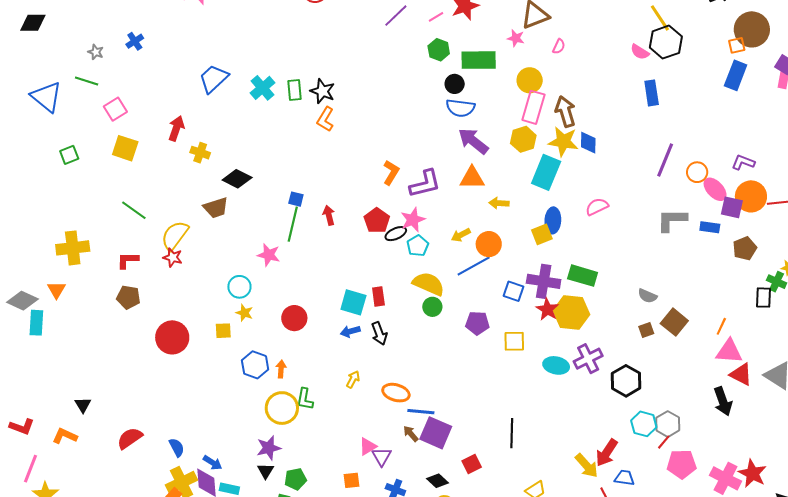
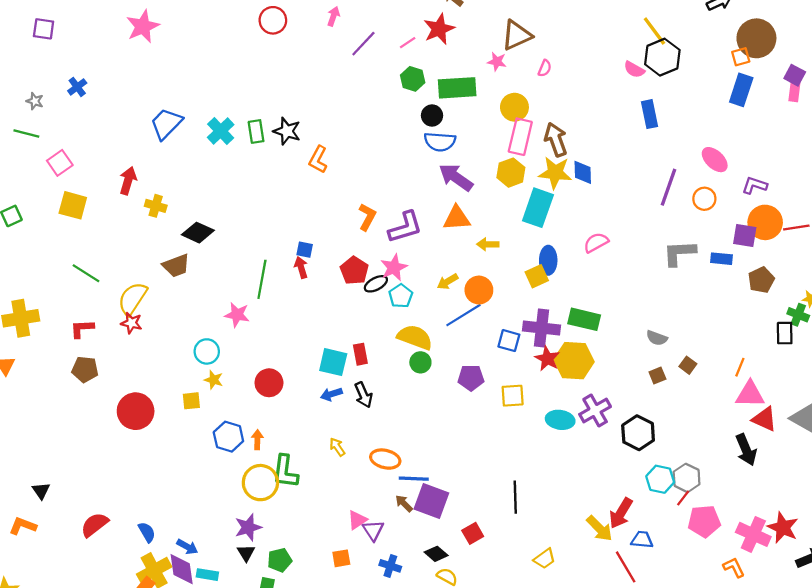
orange L-shape: (325, 119) -> (318, 160), moved
pink ellipse: (715, 189) -> (715, 160), moved
blue square: (296, 199) -> (305, 250), moved
brown square: (674, 322) -> (688, 365), size x0.6
yellow arrow: (353, 379) -> (337, 447), turned -60
green L-shape: (305, 399) -> (285, 471), size x1.4

